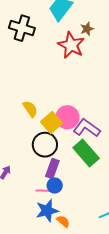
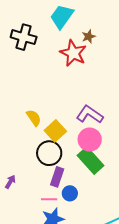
pink circle: (67, 117) -> (90, 140), moved
purple L-shape: (87, 128) -> (90, 114), moved
blue circle: (55, 185) -> (70, 193), moved

